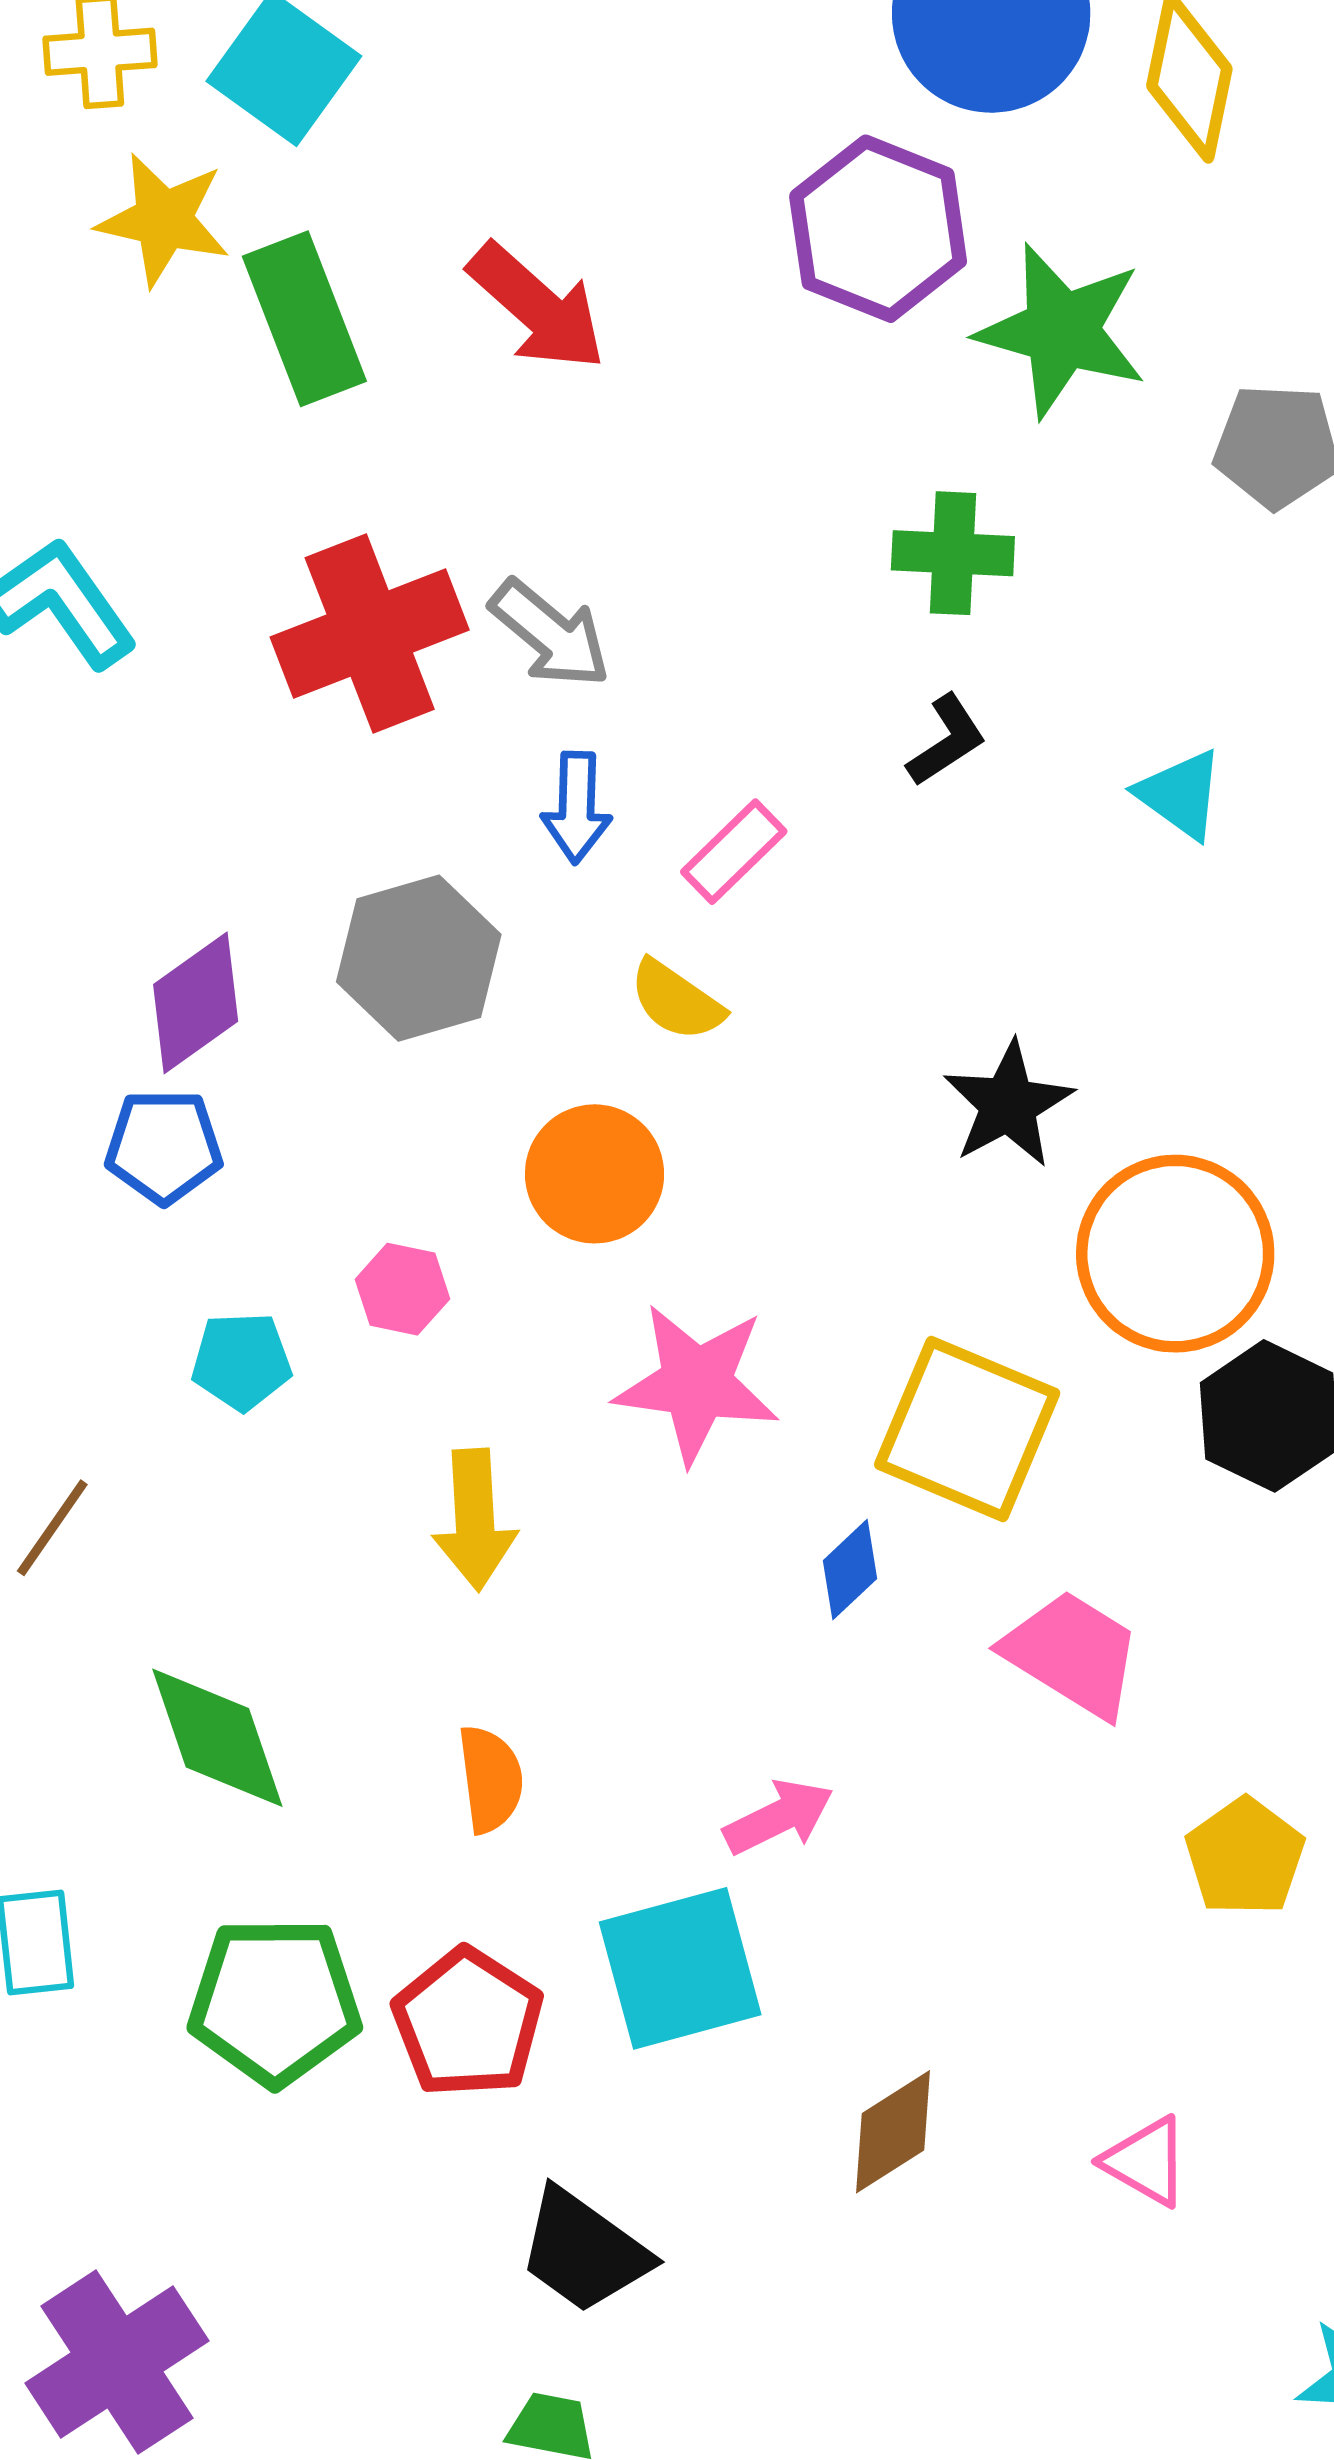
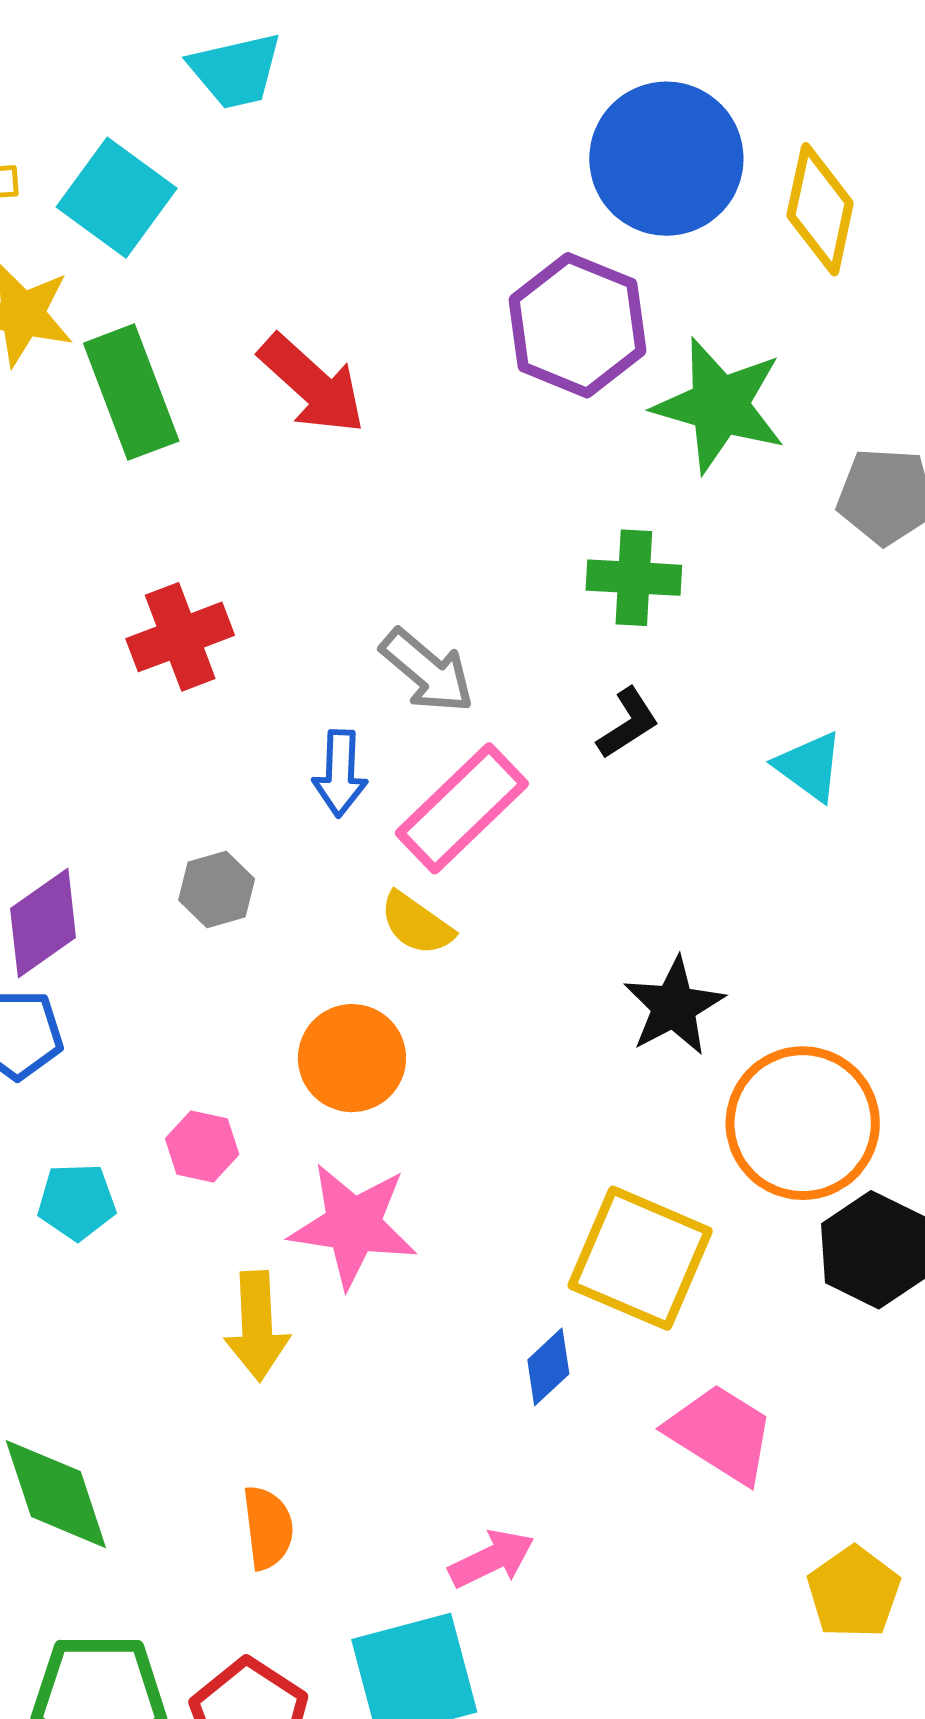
red cross: (370, 634) -> (180, 637), size x0.7
gray arrow: (550, 634) -> (427, 671), moved
pink rectangle: (734, 852) -> (462, 808), size x1.6
gray hexagon: (419, 958) -> (217, 889), size x0.6
pink star: (696, 1383) -> (353, 1225), moved

